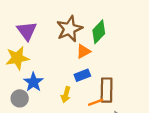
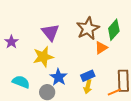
blue rectangle: (82, 75) -> (88, 76), moved

